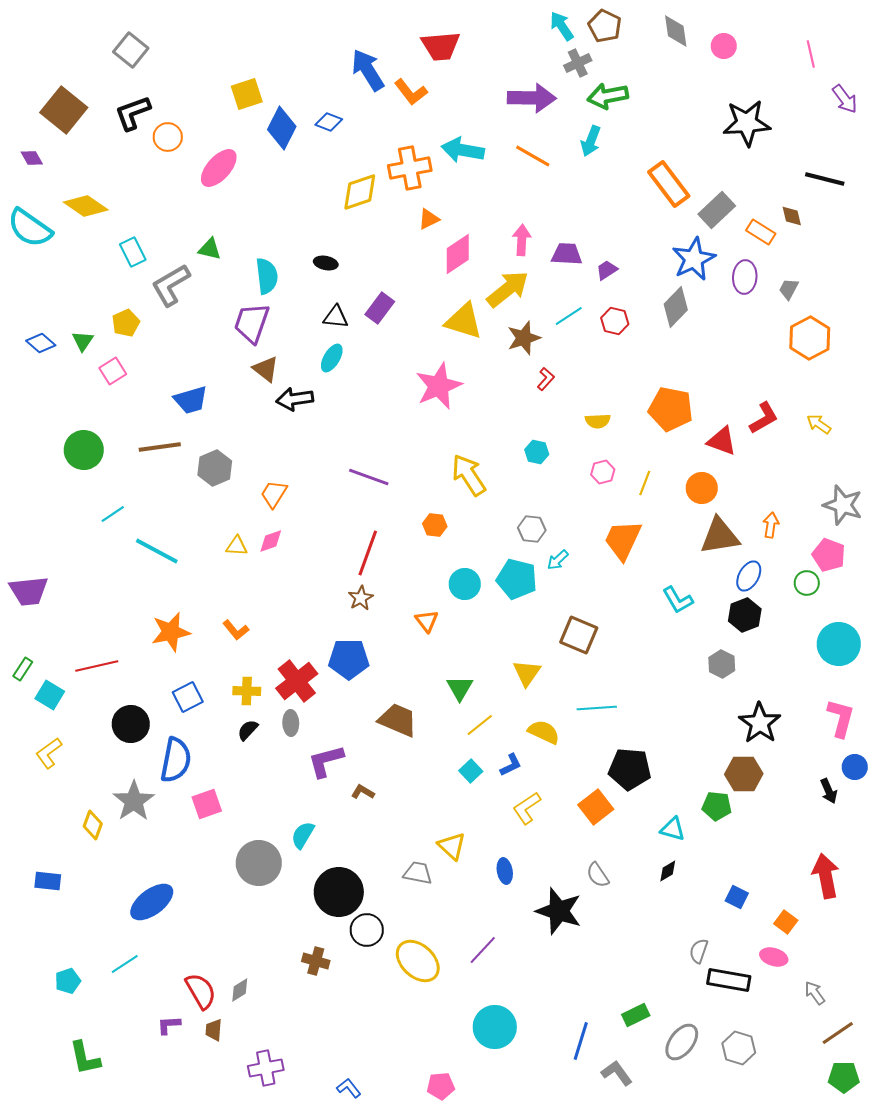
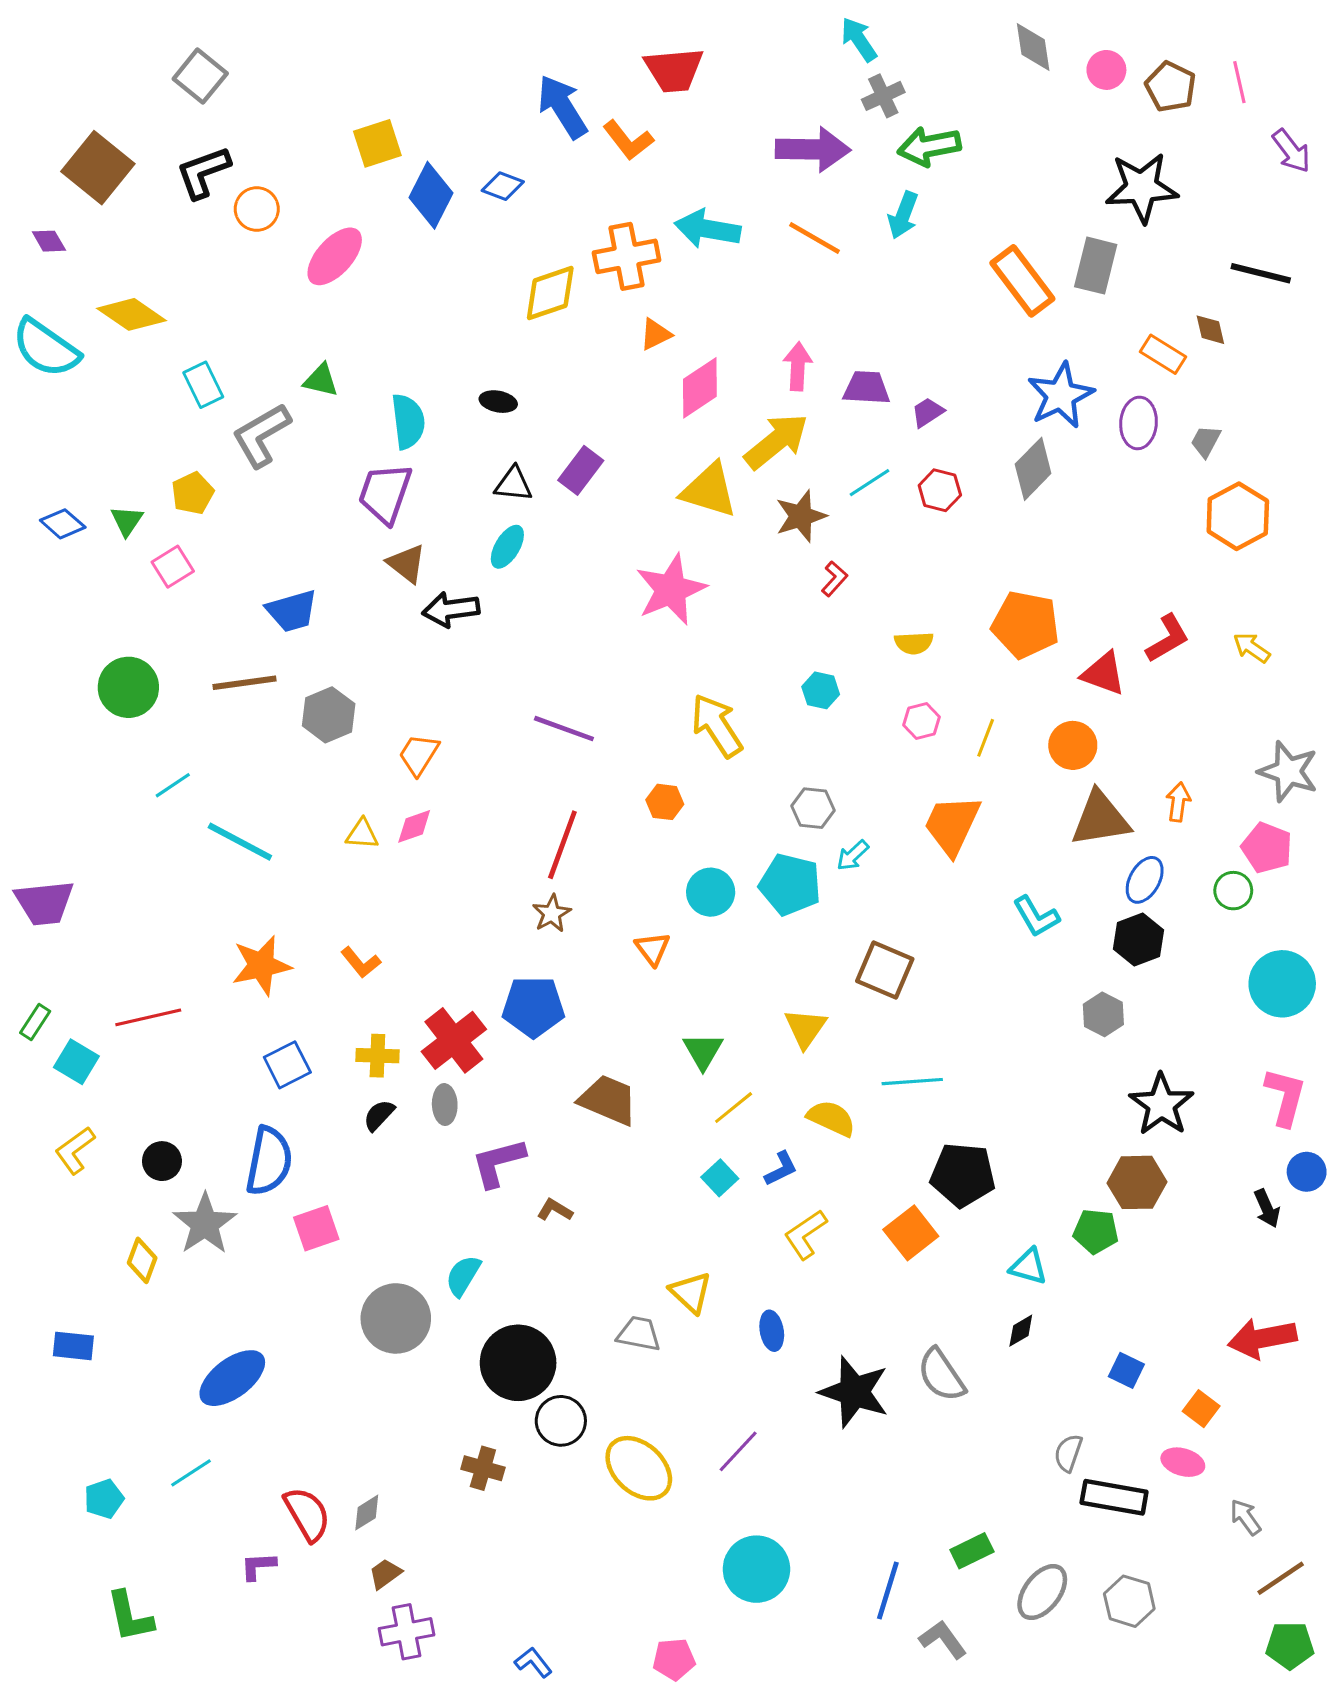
brown pentagon: (605, 26) -> (1171, 87), moved
gray rectangle: (717, 210) -> (1096, 266), moved, turned -33
black circle: (131, 724) -> (162, 1161), moved, size x0.7
gray semicircle: (598, 875) -> (941, 1375), moved, size x1.4
red arrow: (826, 876) -> (1262, 1338), turned -90
brown trapezoid: (214, 1030) -> (385, 1574), moved, turned 50

